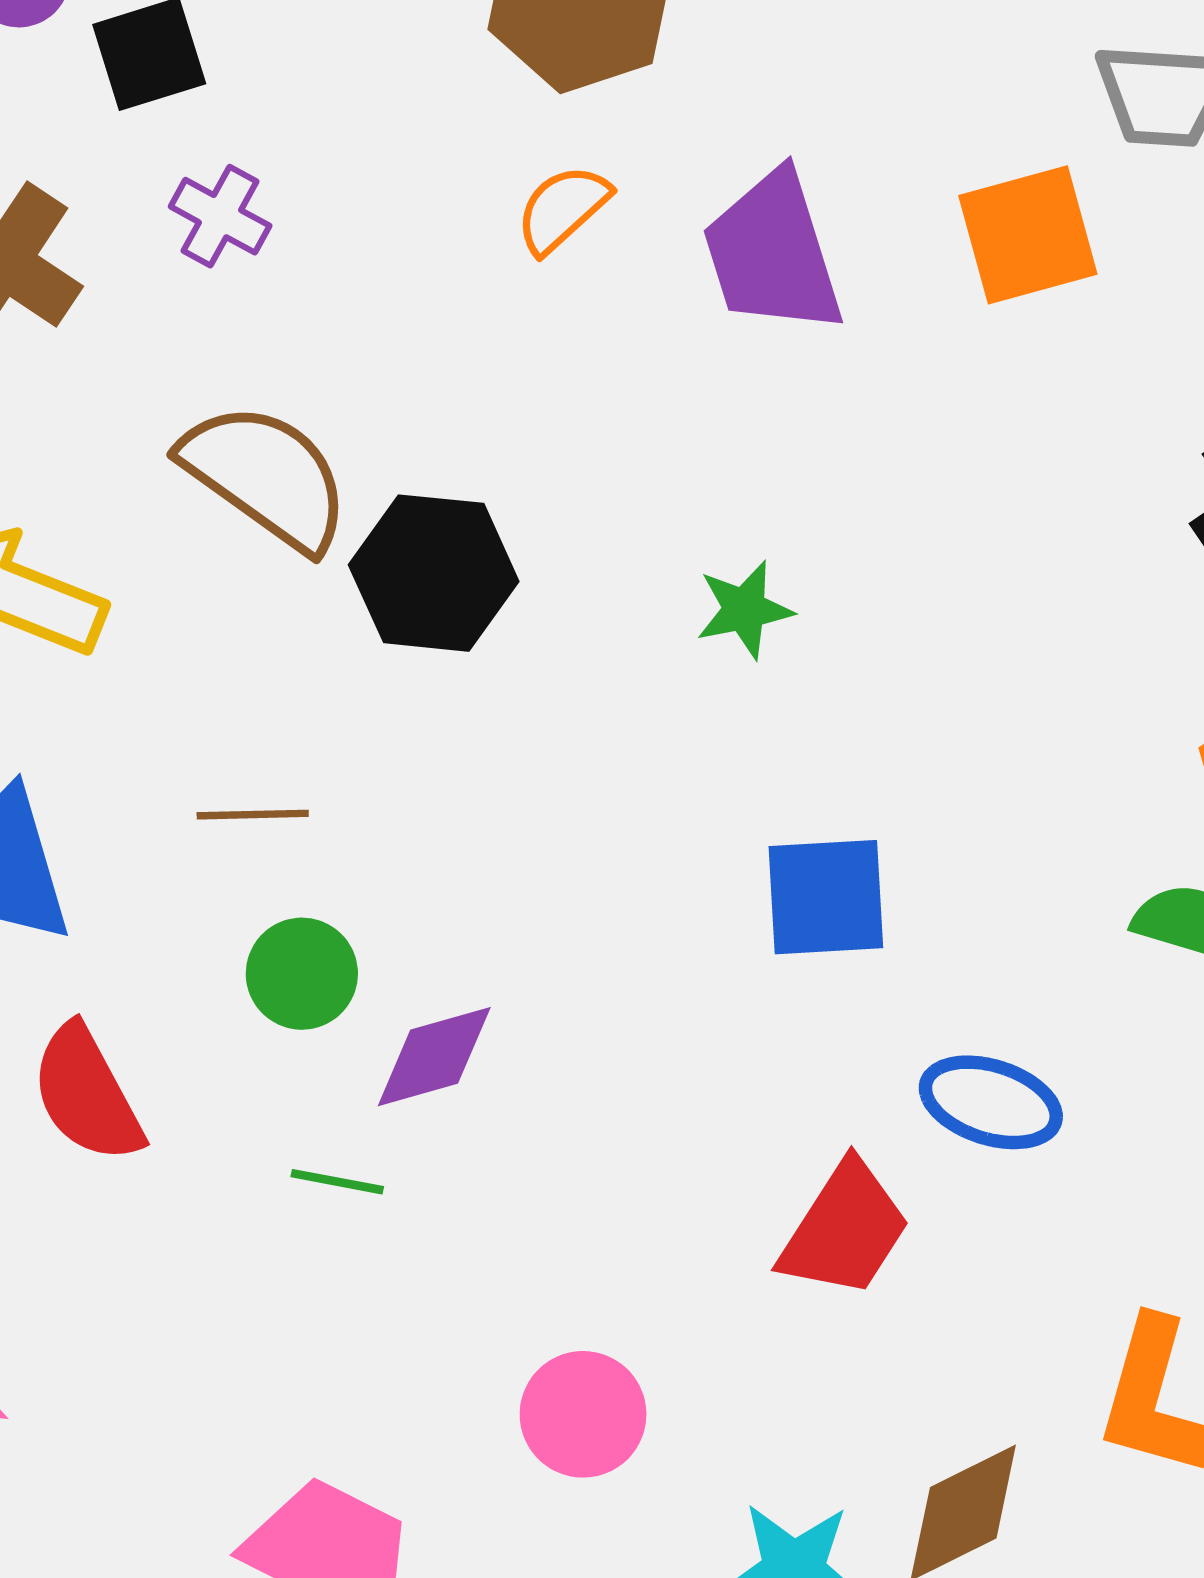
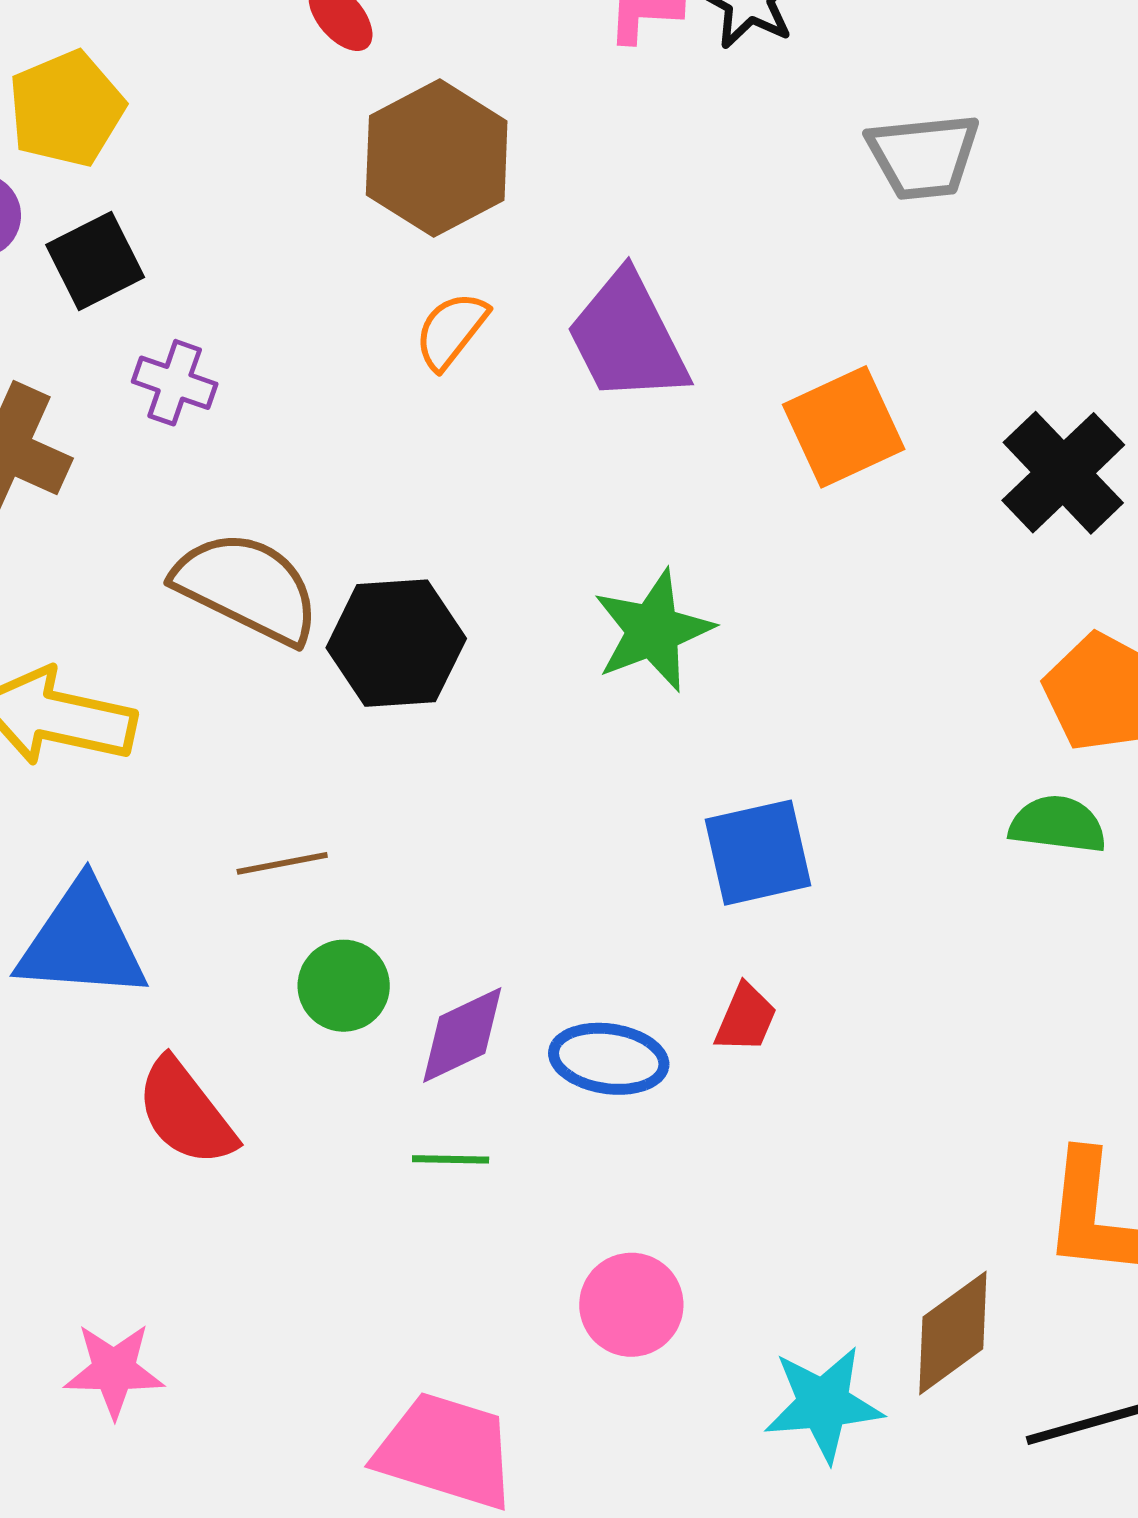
orange square: (1028, 235) -> (844, 427), moved
green star: (744, 610) -> (653, 631), size x1.5
blue ellipse: (991, 1102) -> (609, 1059), moved
green line: (337, 1182) -> (451, 1159), moved
red trapezoid: (845, 1230) -> (746, 1018), moved, size x0.6

